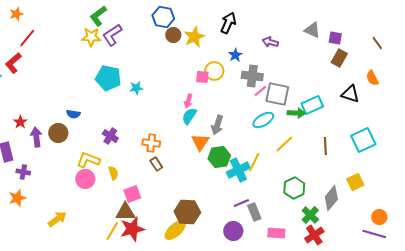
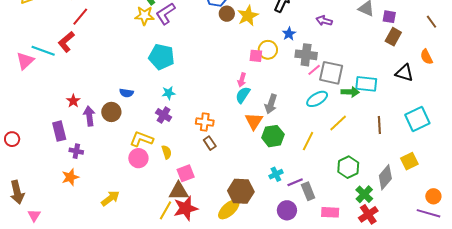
cyan star: (136, 88) -> (169, 93), moved
cyan rectangle: (312, 105) -> (366, 84), turned 30
cyan cross: (238, 170) -> (276, 174), moved, size x0.6

